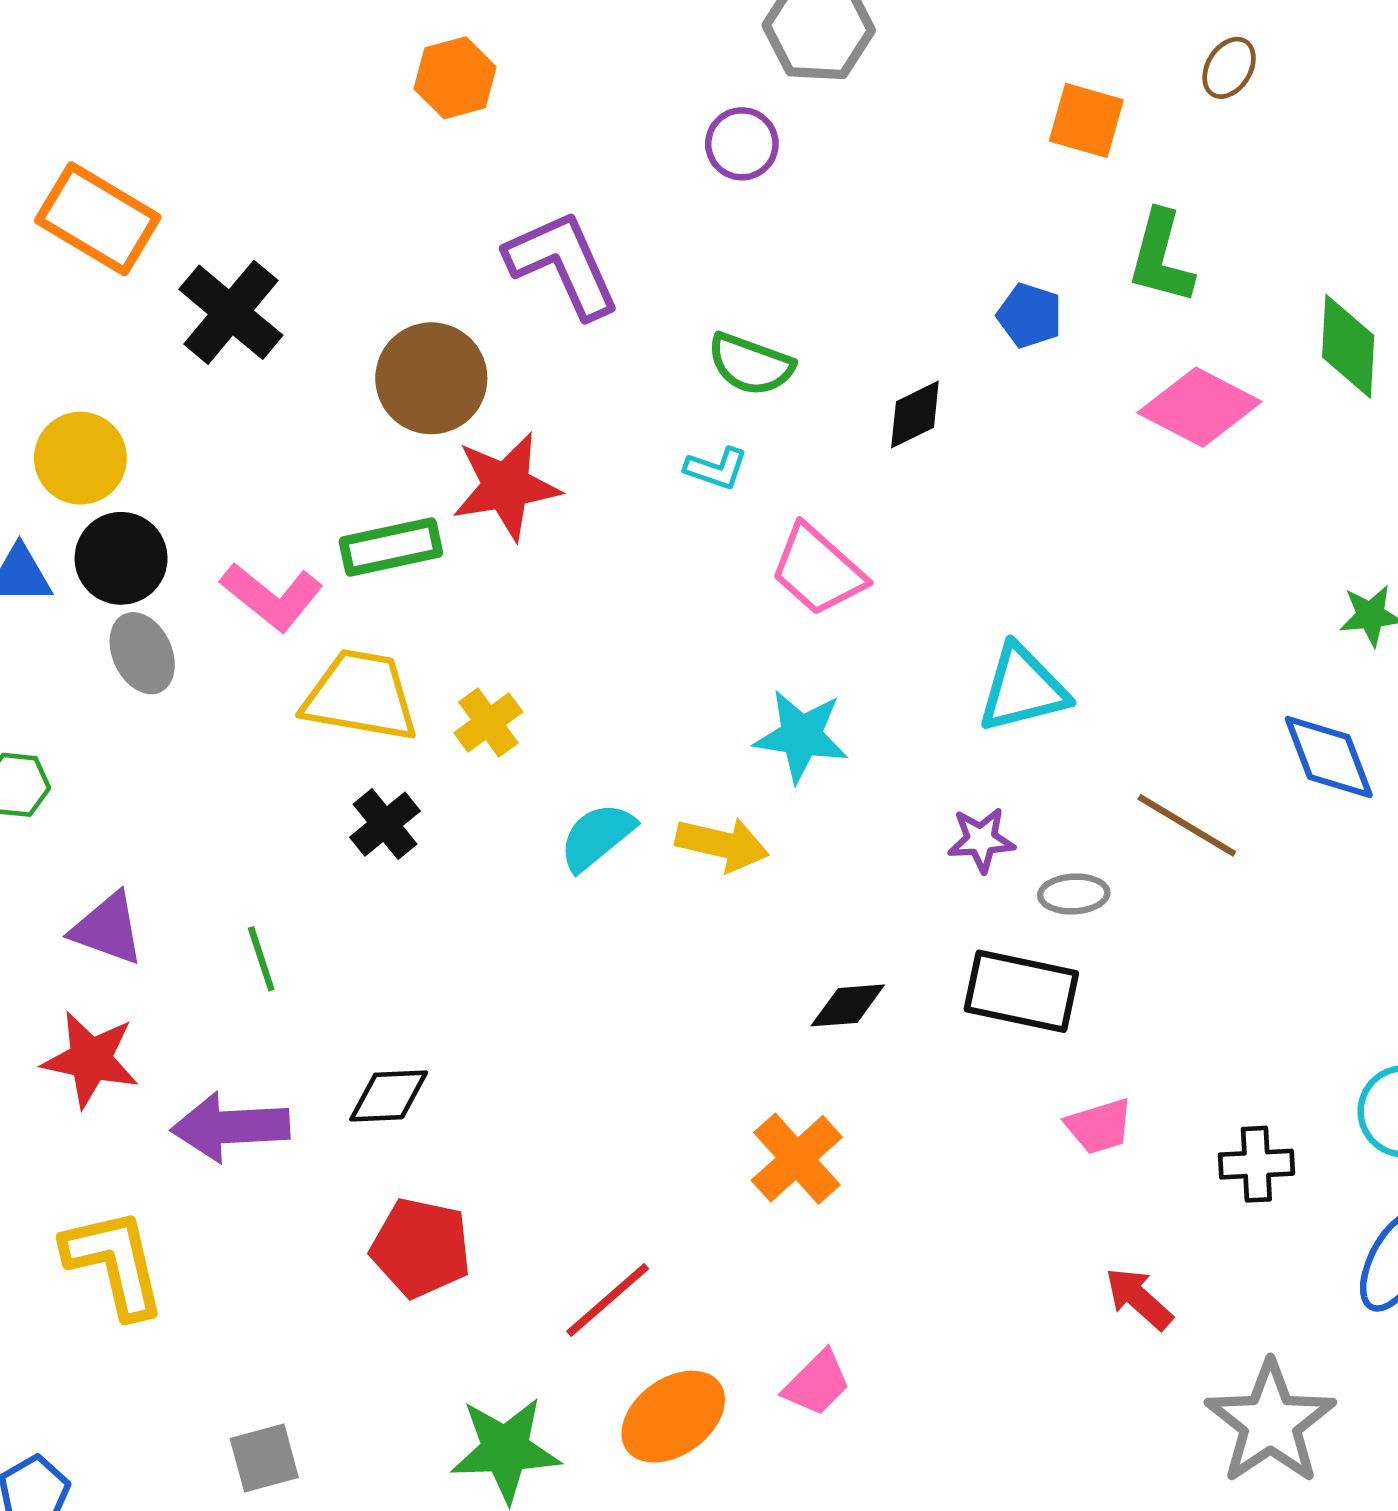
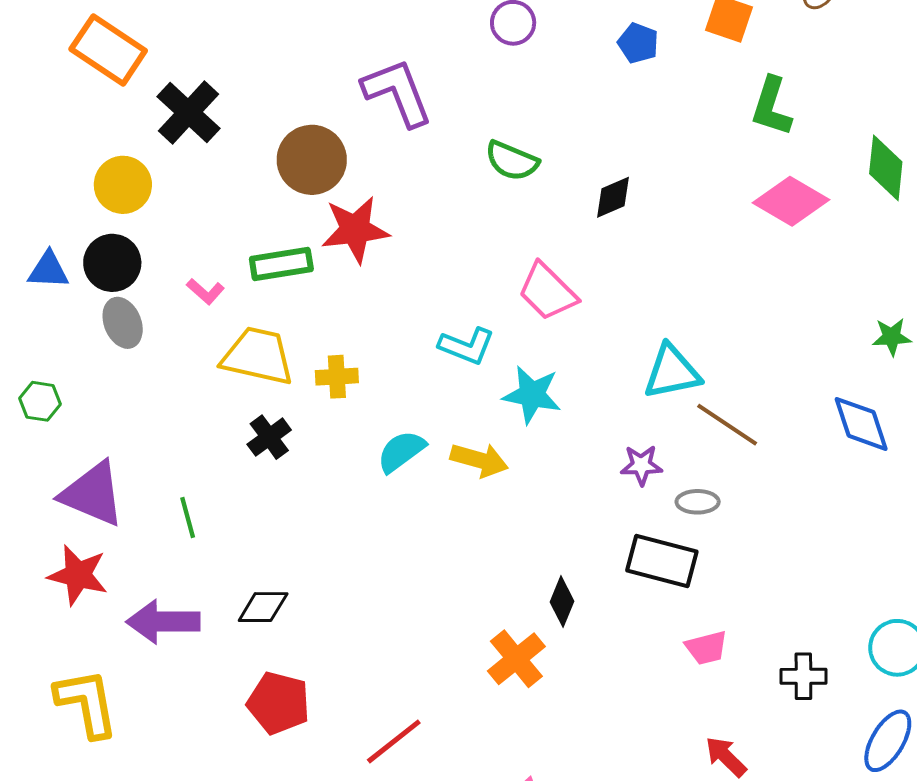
blue pentagon: (1030, 315) -> (638, 43), moved
yellow circle: (80, 458) -> (123, 185), moved
cyan L-shape: (716, 468) -> (467, 346), moved, size x1.4
pink L-shape: (272, 597) -> (205, 291), size x0.6
yellow cross: (488, 722) -> (337, 377), turned 30
brown line: (1187, 825) -> (727, 425), moved
purple triangle: (107, 929) -> (92, 494), size x1.4
black diamond: (848, 1005) -> (562, 602), moved, turned -66

